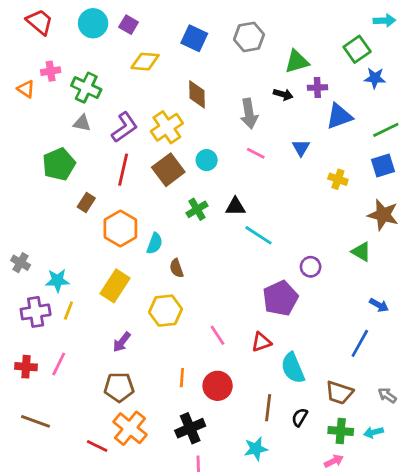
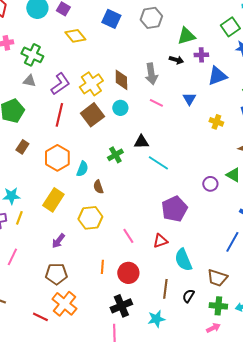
yellow diamond: (145, 62) -> (75, 36), turned 45
brown diamond: (197, 94) -> (121, 80), moved
brown rectangle: (86, 202) -> (22, 147), moved
green cross: (197, 209) -> (115, 155), moved
purple circle: (311, 267) -> (210, 184), moved
black cross: (190, 428) -> (121, 306), moved

